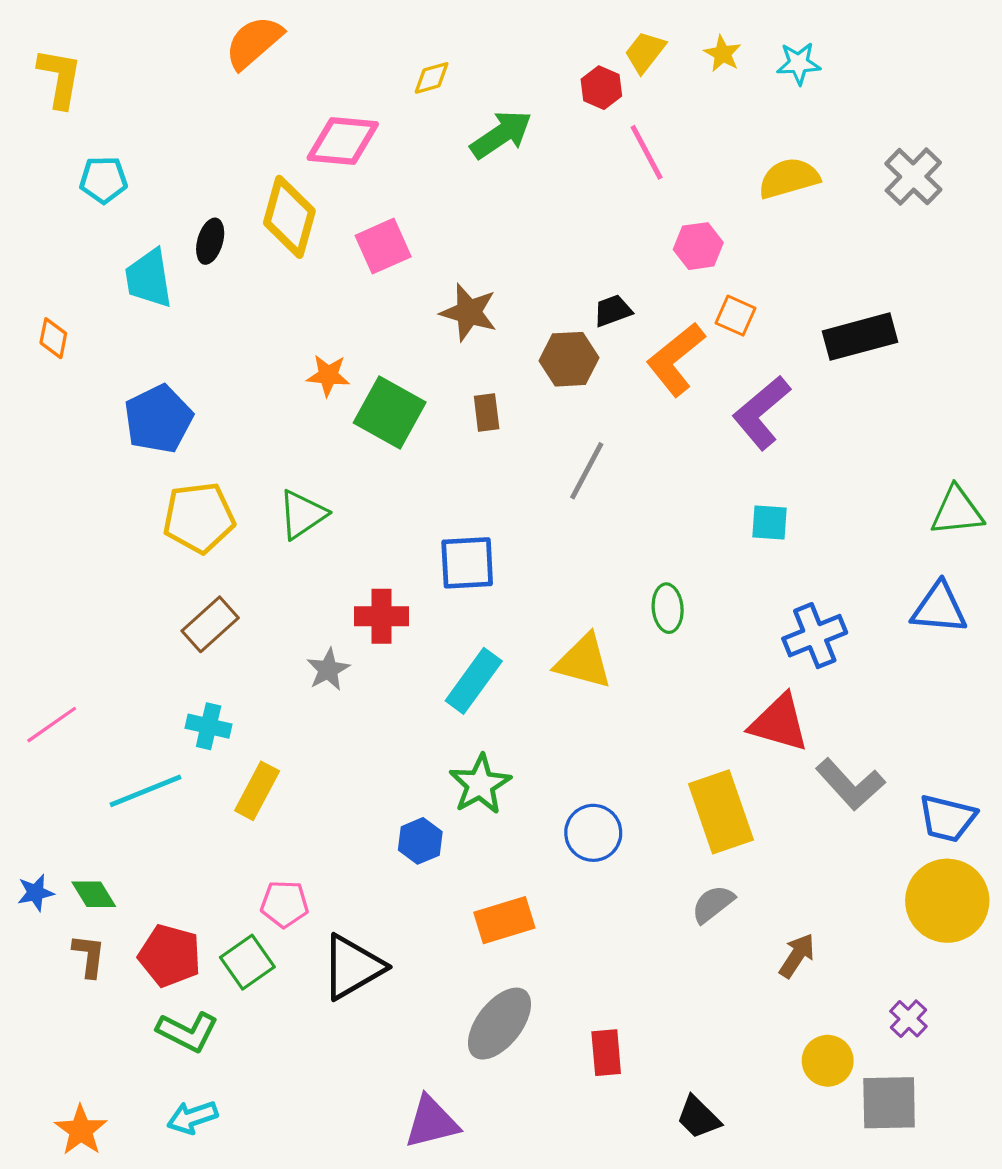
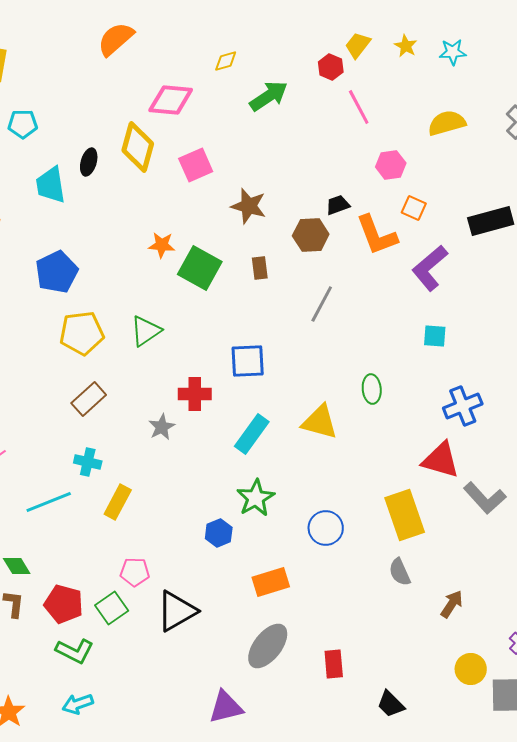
orange L-shape: (676, 359) -> (377, 235), turned -72
gray semicircle: (713, 904) -> (400, 572), turned -76

